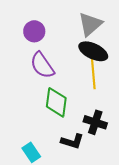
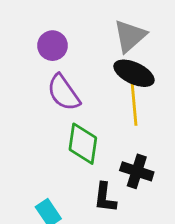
black L-shape: (72, 141) -> (105, 198), turned 80

